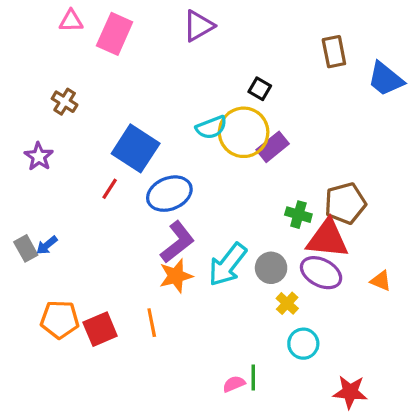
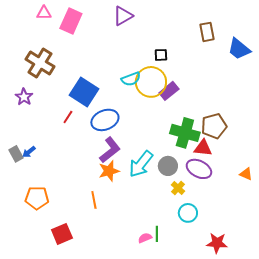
black square: (260, 89) -> (161, 55), turned -32
brown cross: (65, 102) -> (40, 63), size x1.8
green cross: (298, 215) -> (185, 133), size x1.8
red triangle: (327, 239) -> (203, 148), size x0.7
orange triangle: (381, 281) -> (246, 174), moved
red square: (100, 329) -> (62, 234), moved

